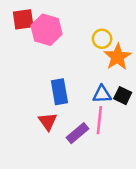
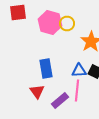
pink hexagon: (46, 30) -> (50, 22), moved
yellow circle: (102, 39) -> (67, 24), moved

